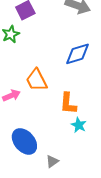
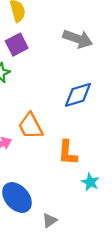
cyan star: (79, 125) -> (90, 182), moved

